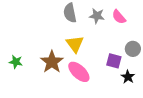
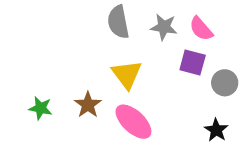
purple square: (114, 61) -> (193, 63), moved
green star: (16, 62) -> (41, 108), moved
brown star: (52, 62) -> (88, 105), size x0.7

